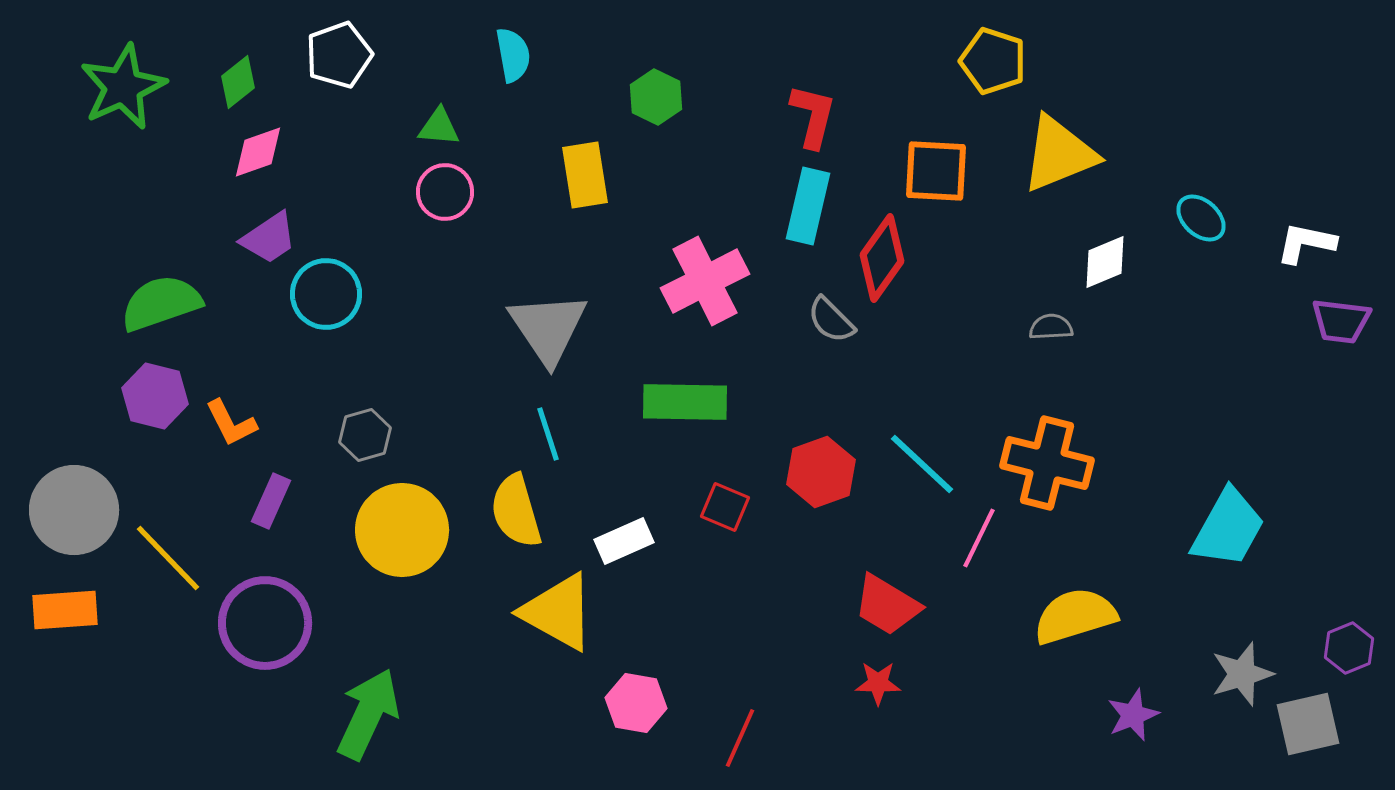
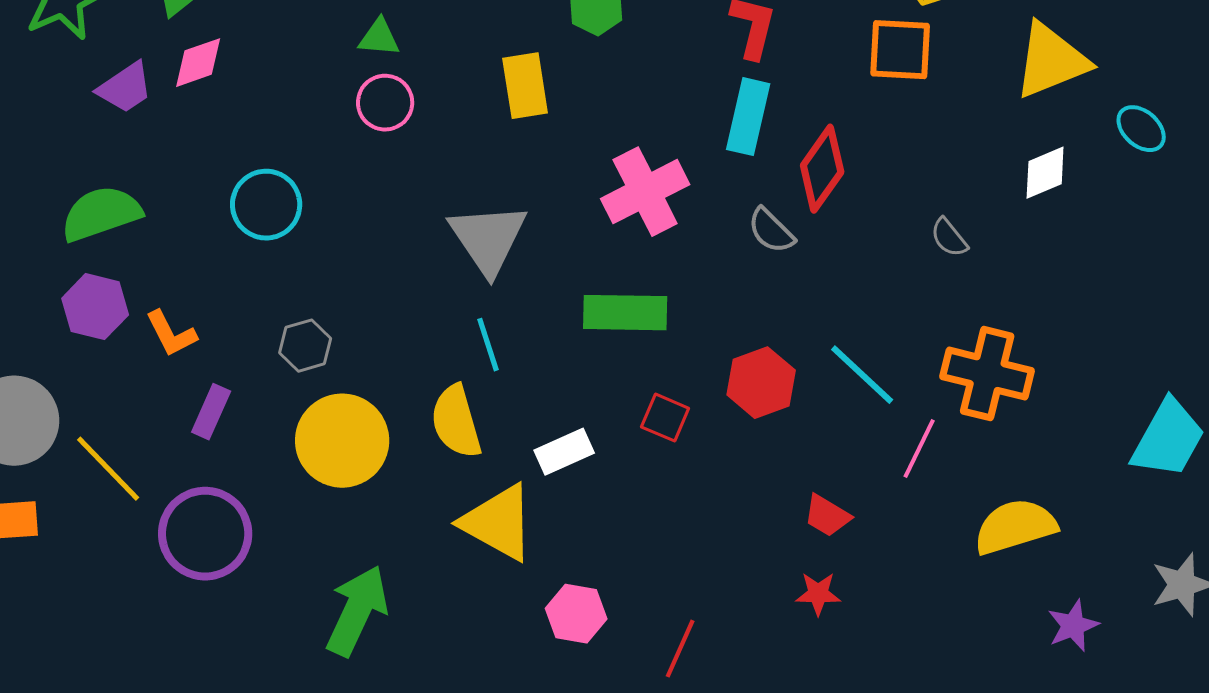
yellow triangle: (1059, 154) -> (1051, 61), moved
orange square: (936, 171) -> (900, 50), moved
purple trapezoid: (269, 238) -> (125, 88), moved
gray semicircle: (1051, 327) -> (949, 238), moved, turned -126
red trapezoid: (887, 605) -> (827, 516), size x0.7
green arrow: (368, 714) -> (357, 611), moved

